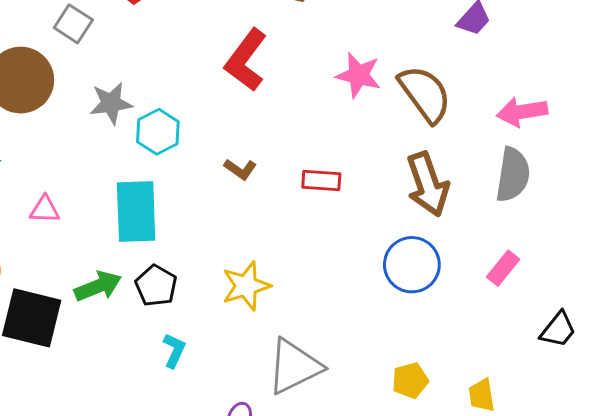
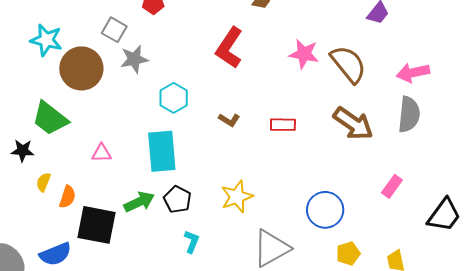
gray star: (111, 103) -> (134, 59), moved
brown arrow: (428, 184) -> (353, 124), turned -33
blue circle: (412, 265) -> (325, 210), moved
pink rectangle: (503, 268) -> (392, 186), moved
black trapezoid: (558, 330) -> (444, 215), size x1.4

